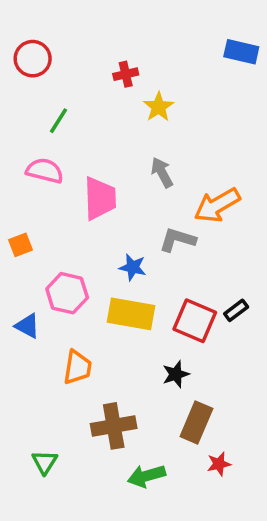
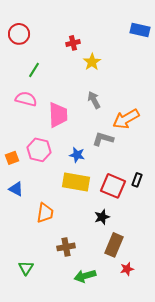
orange square: (21, 245) -> (12, 158), moved
pink hexagon: (67, 293) -> (39, 150), moved
black rectangle: (236, 310) -> (137, 180), turned -32
brown cross: (114, 426) -> (66, 247), size x0.7

